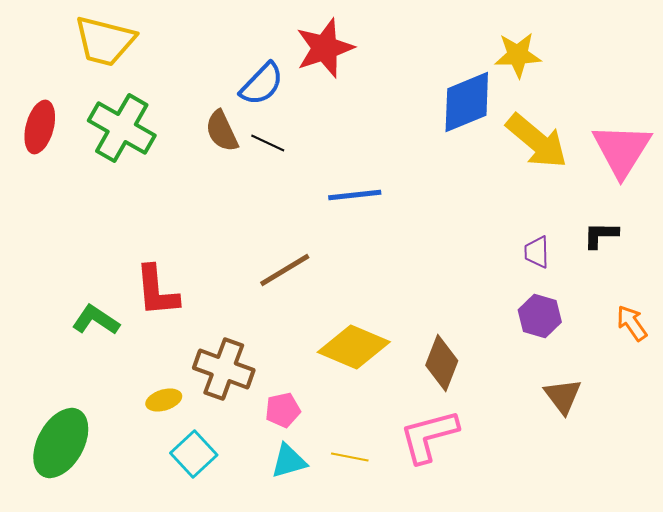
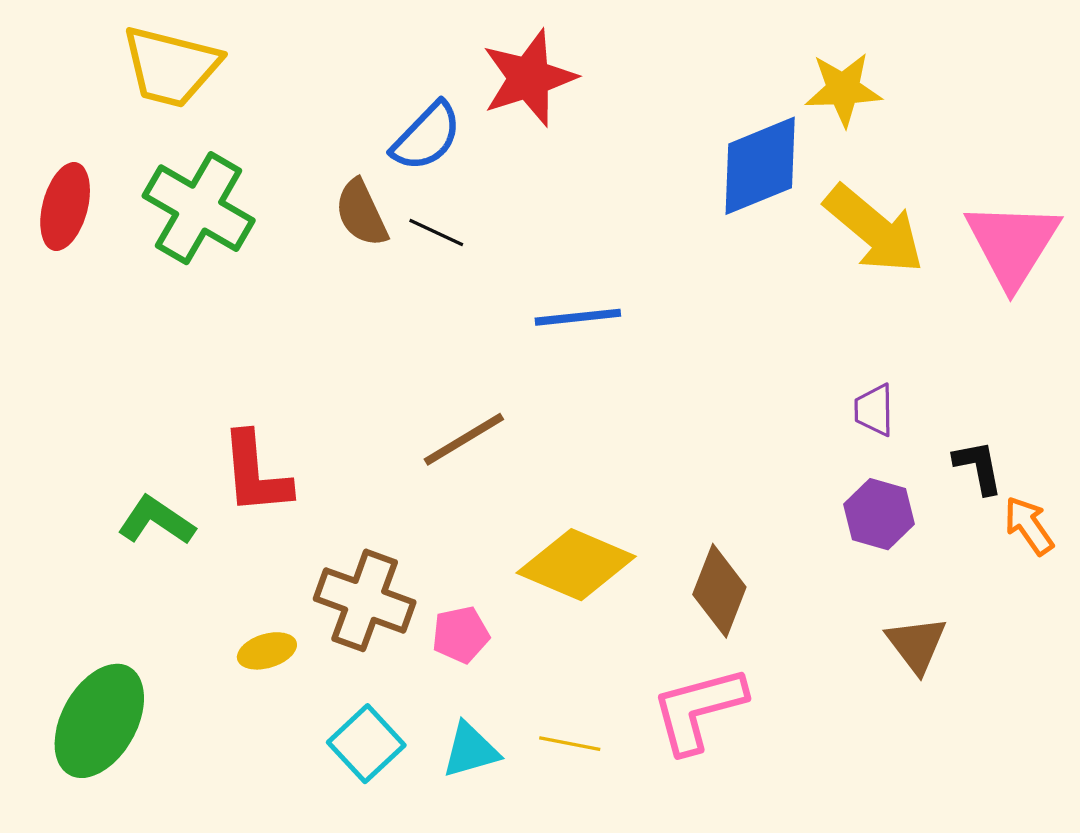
black L-shape: (601, 235) -> (978, 467), moved, turned 78
pink pentagon: (283, 410) -> (461, 635), moved
cyan square: (194, 454) -> (366, 744), moved

